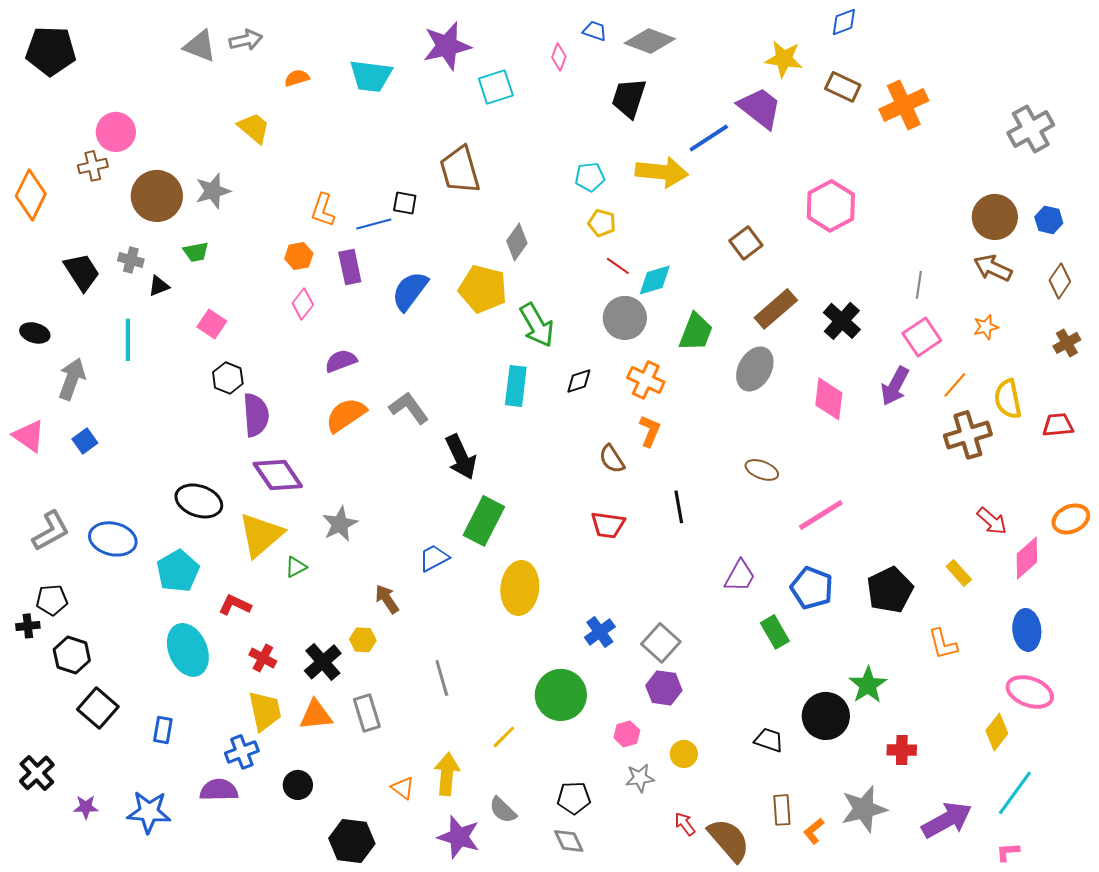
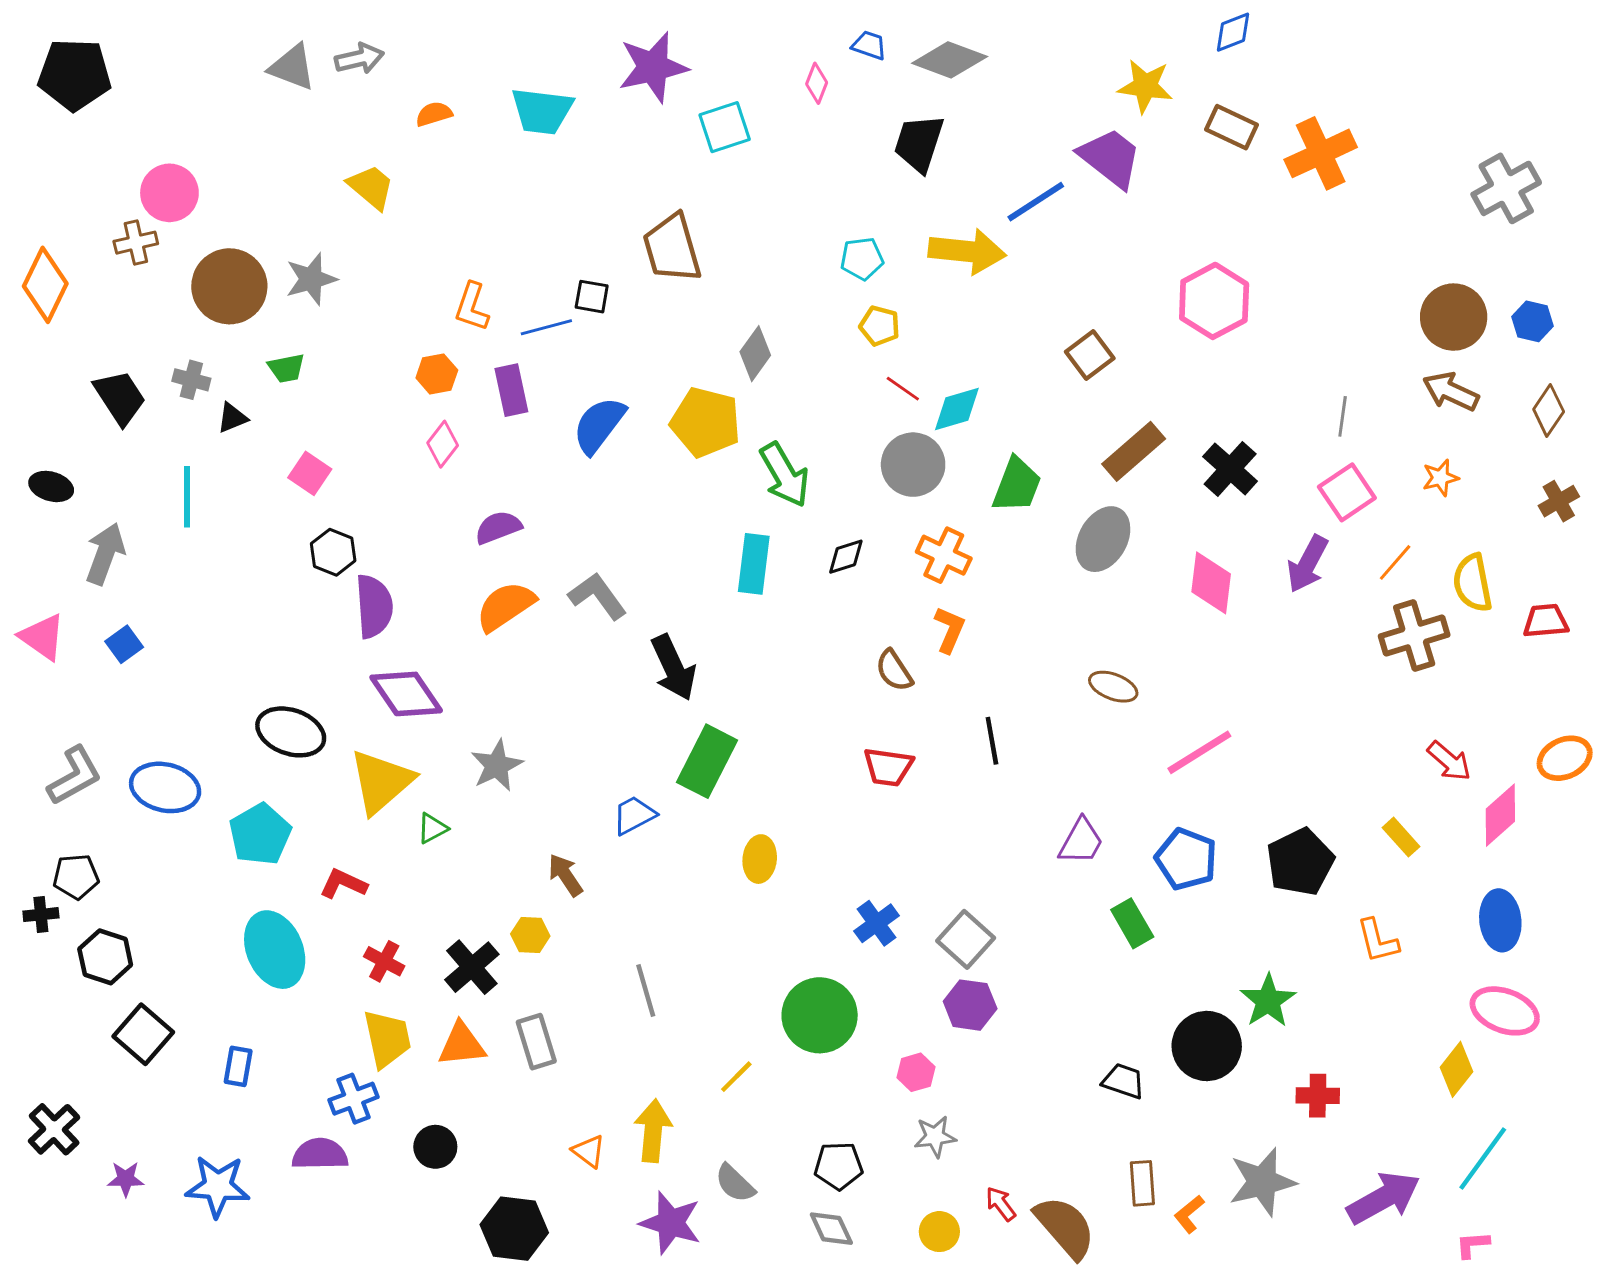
yellow ellipse: (520, 588) -> (760, 859), size x0.6
yellow circle: (684, 754) -> (939, 1232), moved

